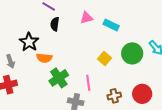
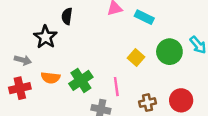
black semicircle: (55, 24) -> (67, 16), moved
orange semicircle: (44, 58) -> (51, 78), moved
gray arrow: (10, 61) -> (23, 60), turned -56

